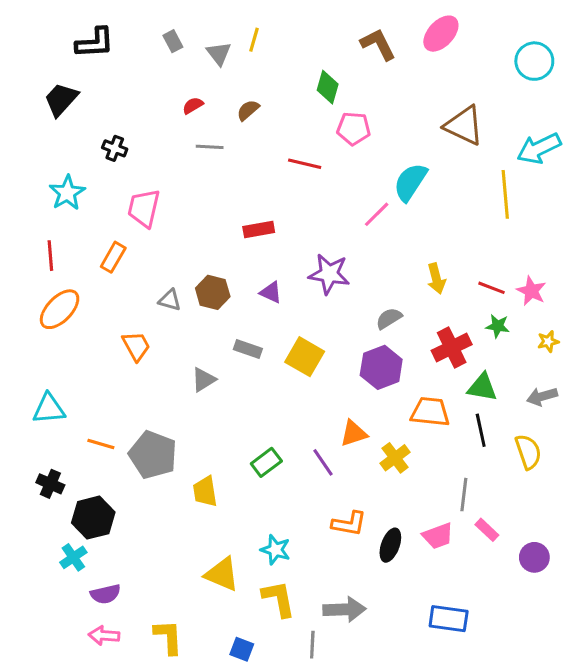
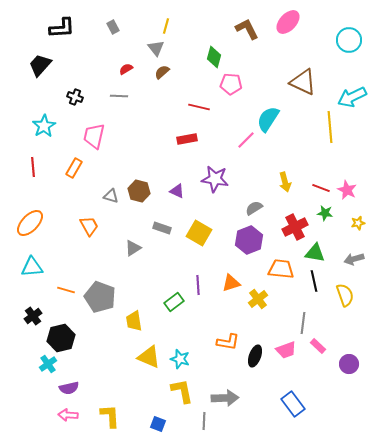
gray triangle: (219, 53) -> (156, 48), moved
gray line: (210, 147) -> (119, 96), moved
red rectangle: (259, 230) -> (187, 139), moved
orange ellipse: (60, 309) -> (30, 223), moved
purple line: (323, 462) -> (198, 285), moved, turned 30
black cross: (50, 484) -> (33, 316), turned 30
yellow triangle: (222, 574) -> (149, 357), moved
blue rectangle: (449, 619) -> (293, 404), turned 45

